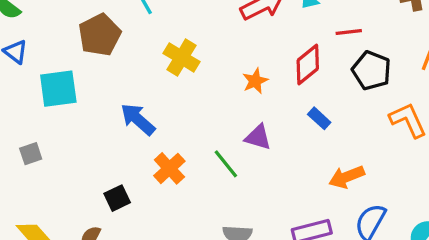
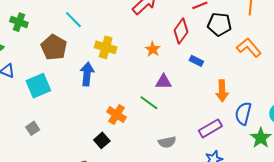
blue arrow: (138, 119) -> (87, 74), moved, turned 70
orange arrow: (347, 177) -> (222, 91), turned -55
black square: (117, 198) -> (102, 140), moved

